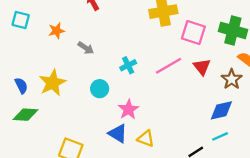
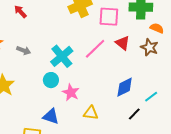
cyan cross: (128, 65) -> (62, 56), size x1.6
cyan circle: (100, 89) -> (51, 80), moved
blue diamond: (221, 110) -> (125, 87), moved
blue triangle: (118, 133) -> (51, 116), moved

